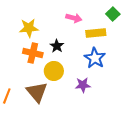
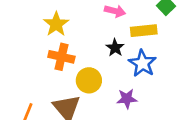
yellow star: (29, 28) -> (56, 24), turned -30
black star: (57, 46) -> (115, 48), moved

